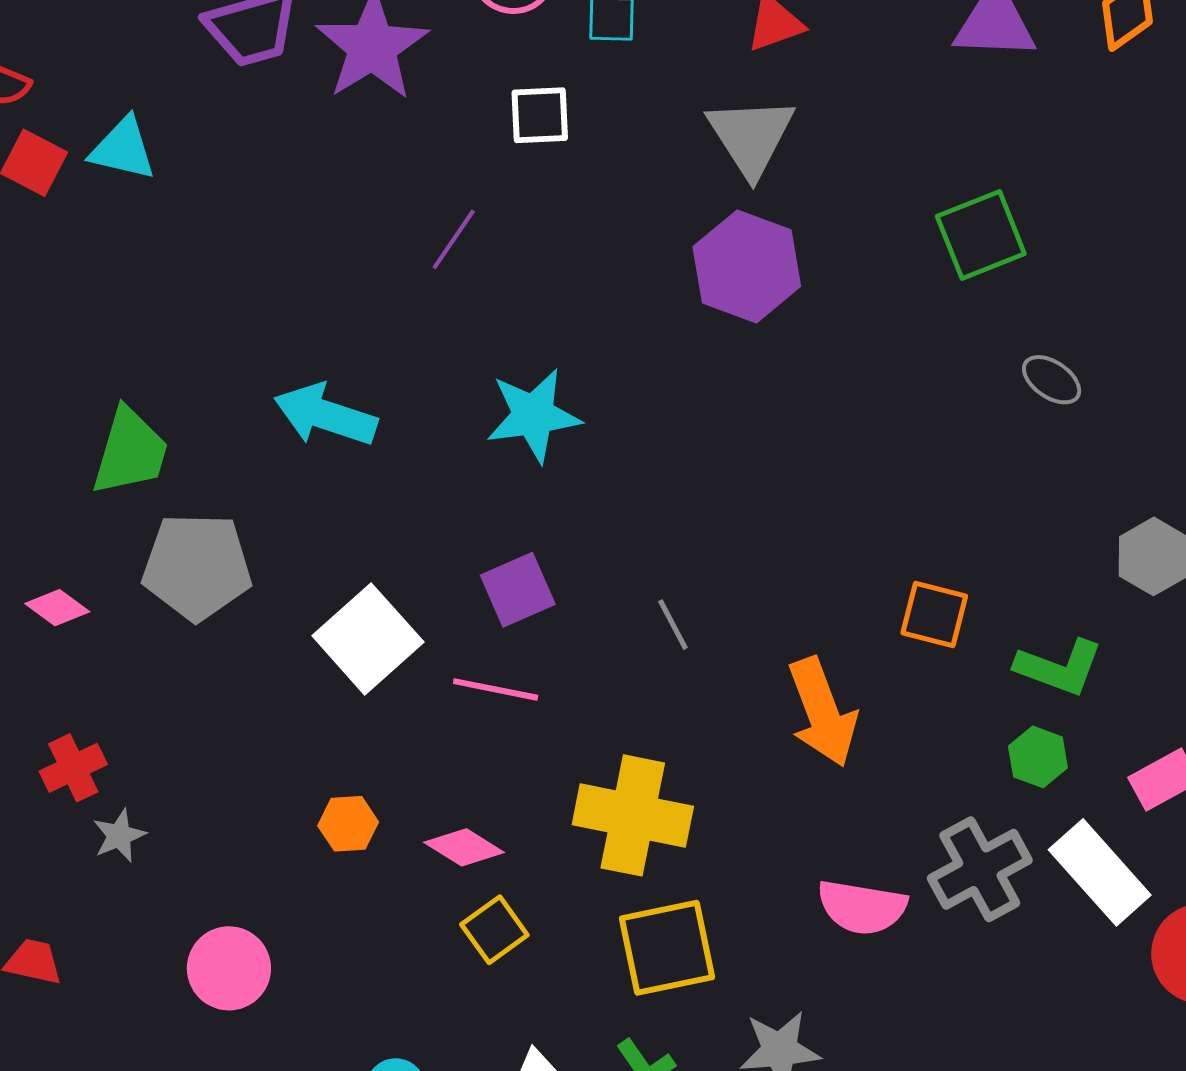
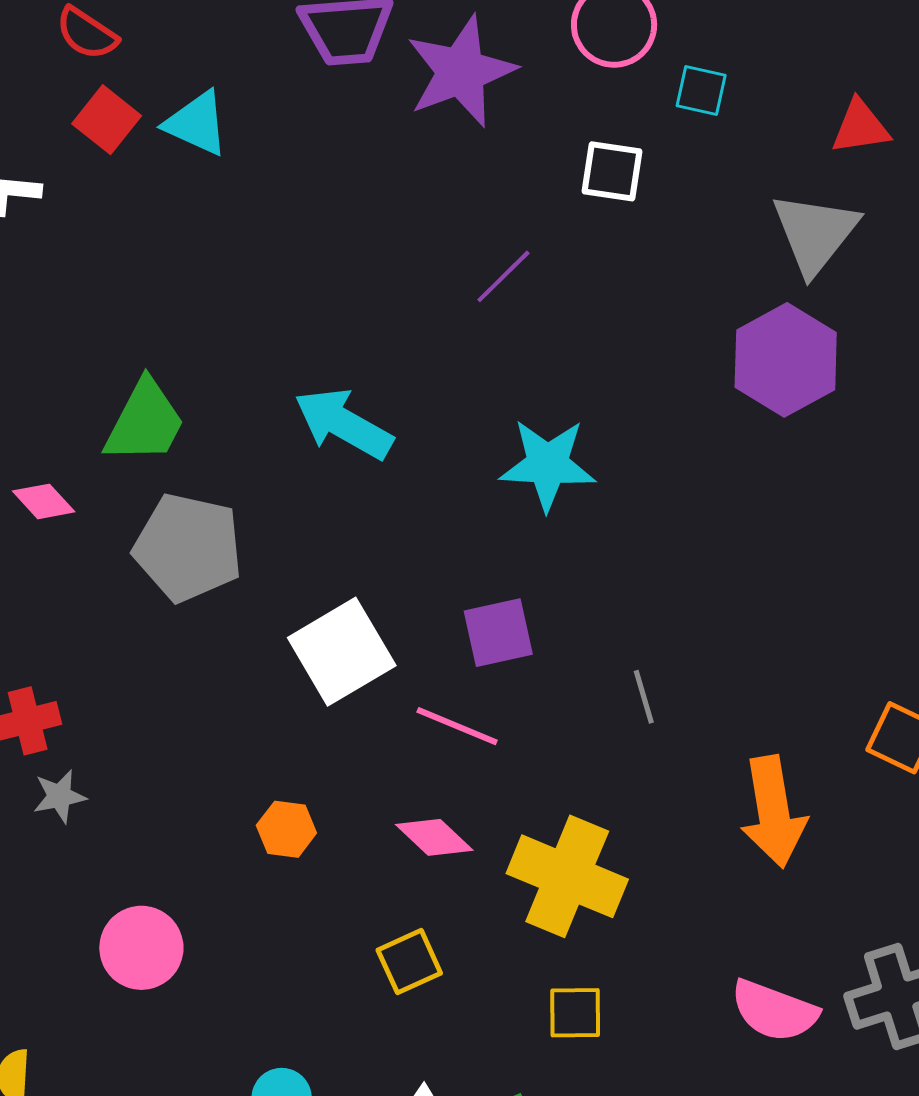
pink diamond: (57, 608) -> (44, 501), moved
pink diamond: (464, 847) -> (434, 837), moved
yellow square: (667, 948) -> (575, 1013), size x0.6

